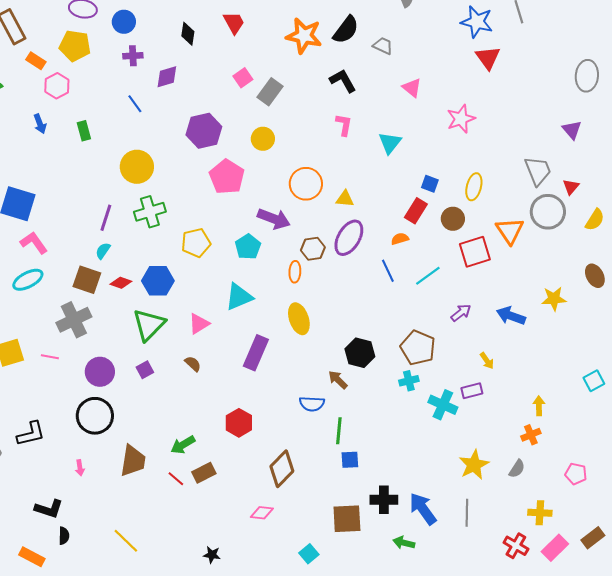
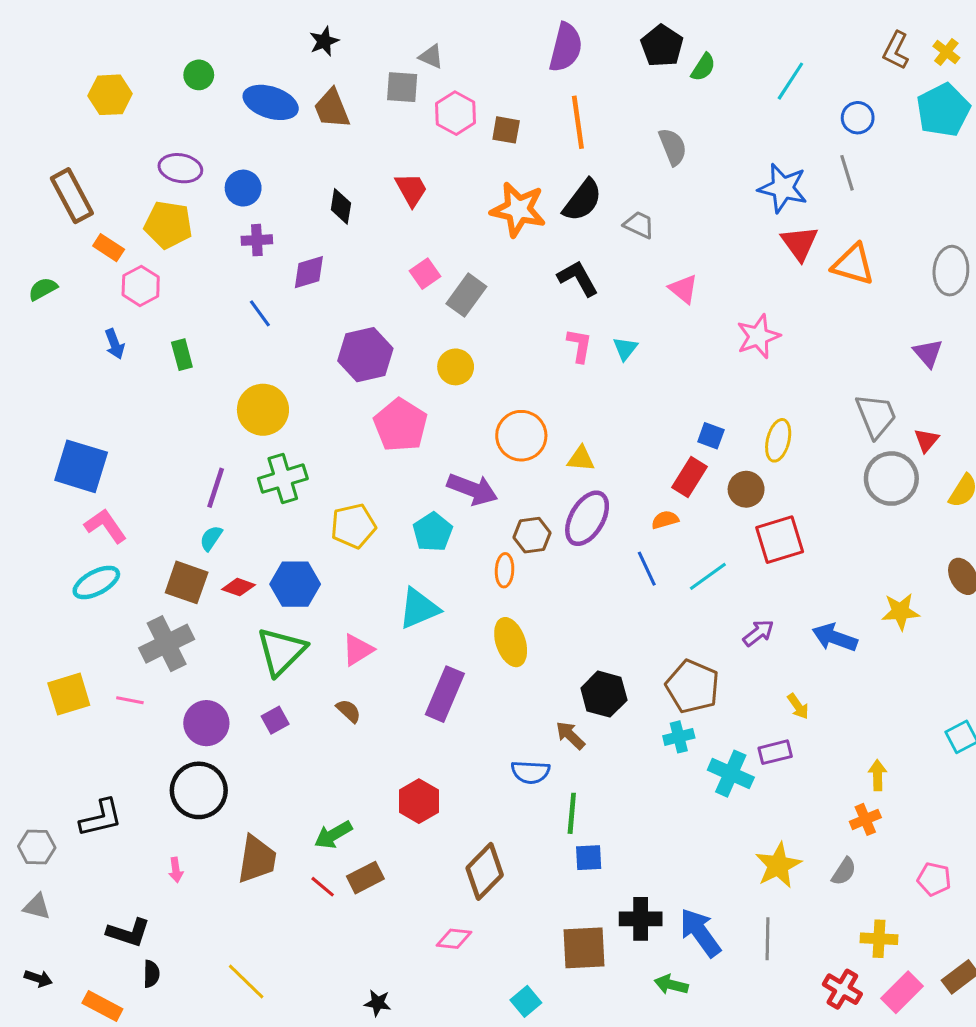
cyan triangle: (390, 143) -> (625, 349), moved, size x0.7
orange triangle: (510, 231) -> (853, 264), moved, turned -40

